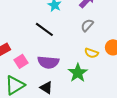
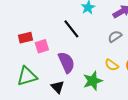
pink square: (21, 61) -> (42, 46), moved
purple semicircle: (48, 62) -> (66, 62), turned -135

